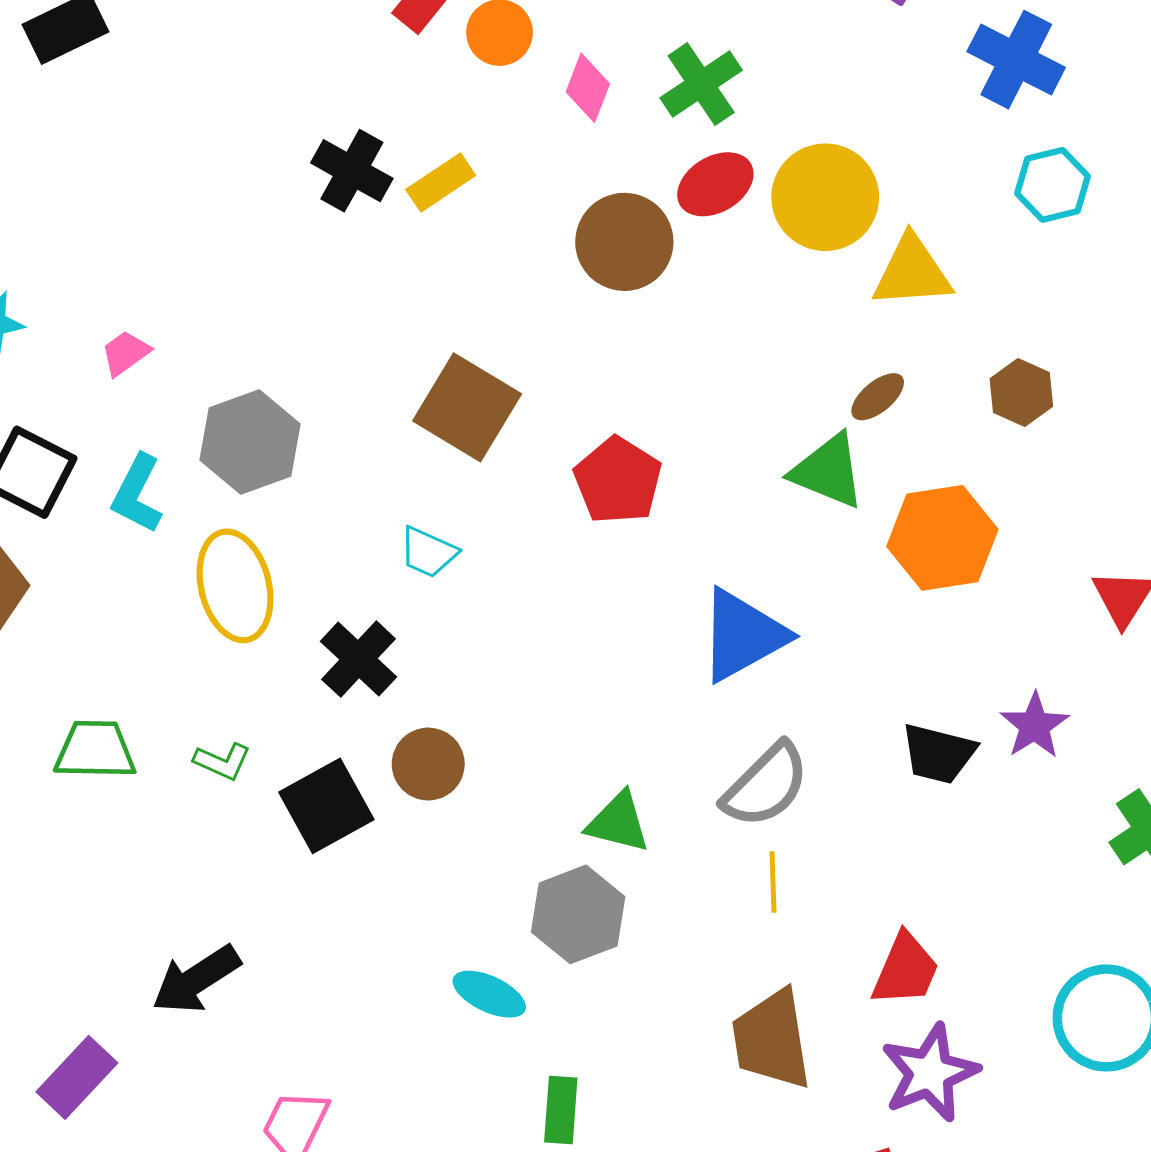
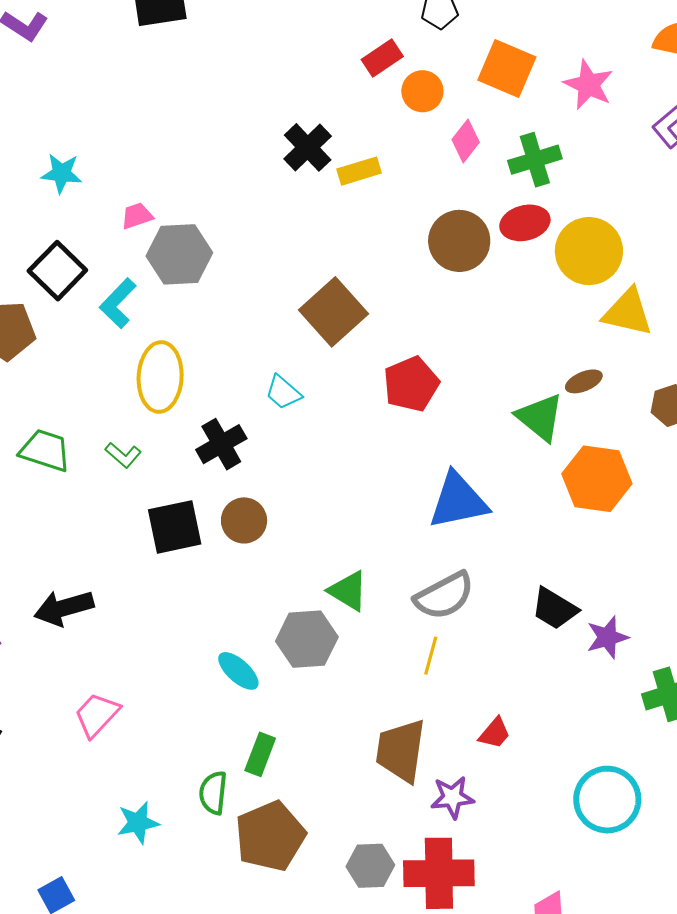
gray hexagon: (250, 442) -> (179, 254), moved
purple star: (1035, 726) -> (607, 637), moved
green L-shape: (222, 761) -> (123, 455), moved
red trapezoid: (905, 970) -> (495, 733), size x0.7
purple star: (930, 1073) -> (452, 797), moved, size x0.7

